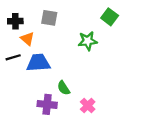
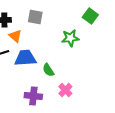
green semicircle: (64, 88) -> (48, 70), moved
pink cross: (88, 106) -> (65, 90), moved

